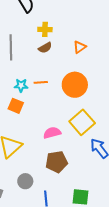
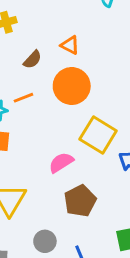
orange triangle: (80, 47) -> (70, 45), moved, turned -40
brown semicircle: (45, 48) -> (32, 60), moved

